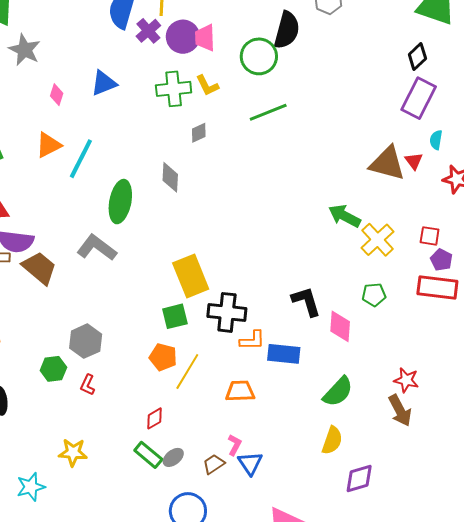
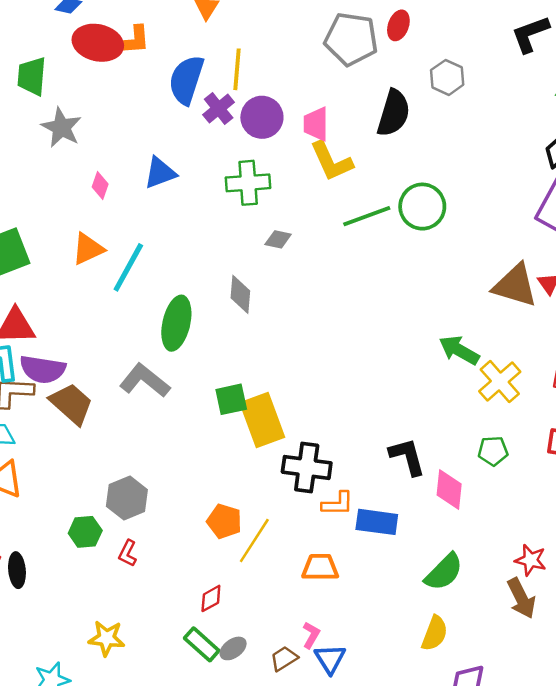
pink trapezoid: (205, 38) -> (316, 124), moved
green circle: (259, 56) -> (422, 207), moved
yellow L-shape: (207, 86) -> (331, 161), moved, size x1.5
gray diamond: (199, 133) -> (278, 239), turned 35
green square: (175, 316) -> (231, 399), moved

